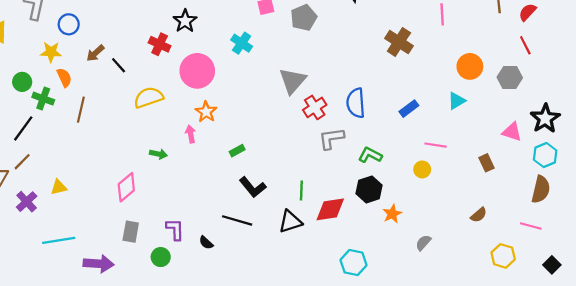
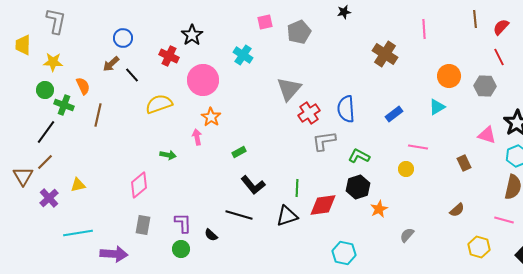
blue circle: (69, 24) -> (123, 38), moved
yellow star: (51, 52) -> (53, 62), moved
green circle: (161, 257) -> (181, 249), moved

